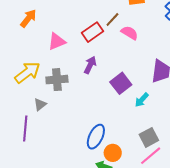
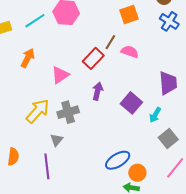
blue ellipse: (96, 137) -> (118, 160), turned 45
gray square: (149, 137) -> (168, 138), moved

